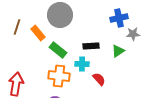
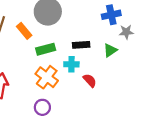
green rectangle: (58, 50) -> (46, 49), turned -54
orange cross: (59, 76) -> (47, 77), turned 30

